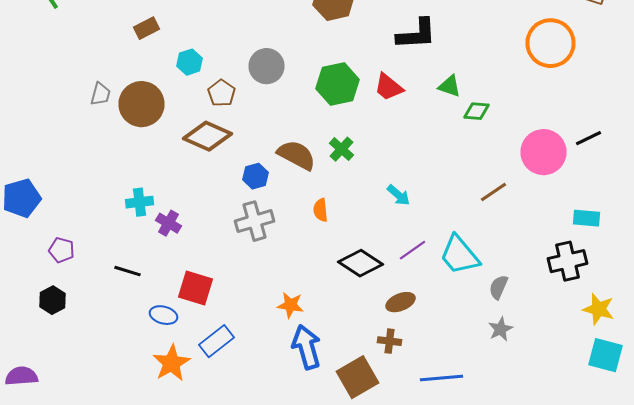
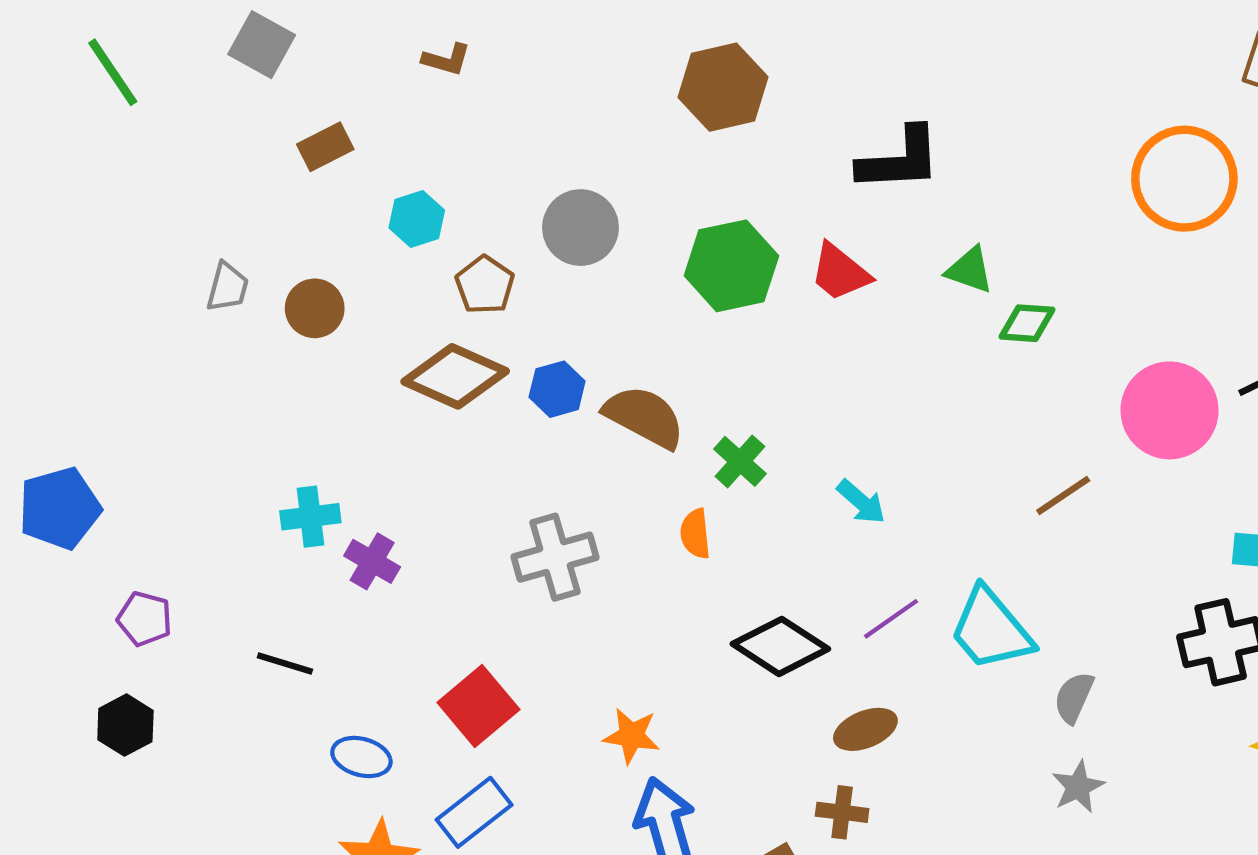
brown circle: (142, 104) -> (315, 308), size x0.6
green cross: (342, 149) -> (740, 461), moved
blue hexagon: (256, 176) -> (557, 389), moved
red square: (196, 288) -> (478, 706), moved, turned 33

